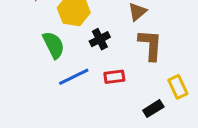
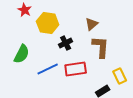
green semicircle: (54, 45) -> (22, 54), moved, turned 54
red rectangle: (114, 77) -> (76, 69), size x1.5

